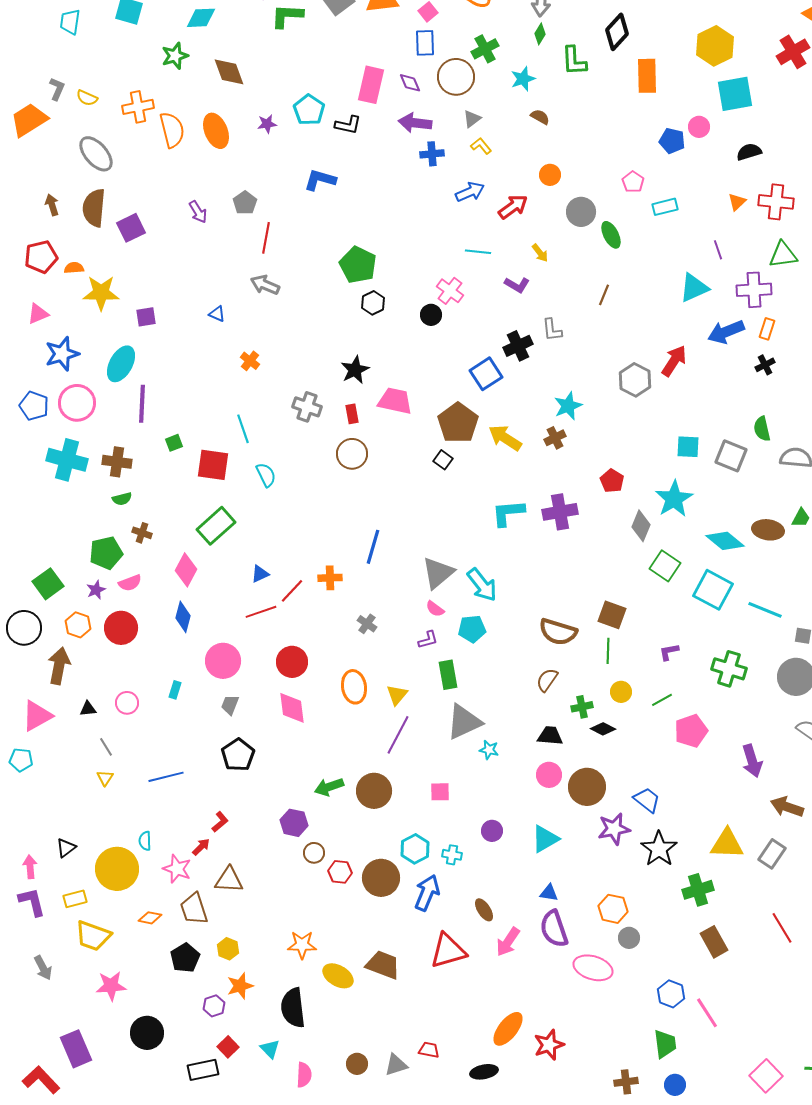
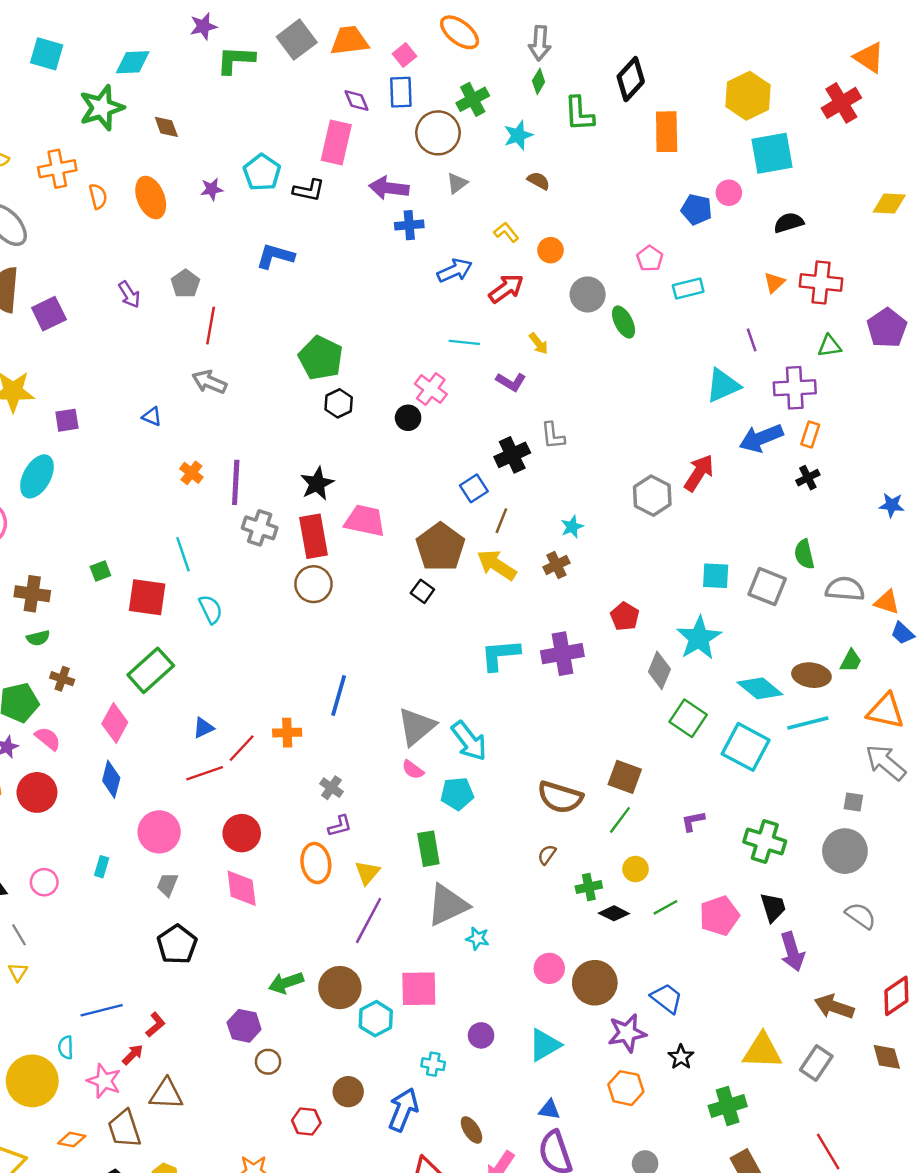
green star: (175, 56) -> (102, 108), size x1.4
brown diamond: (229, 72) -> (166, 127), size x0.7
purple diamond: (410, 83) -> (357, 101), moved
orange semicircle: (172, 130) -> (98, 196), size x0.6
yellow L-shape: (481, 146) -> (506, 232), moved
green triangle: (783, 255) -> (829, 346), size x0.7
brown line: (604, 295) -> (501, 521), moved
blue square: (486, 374) -> (474, 488), size x0.7
purple line: (142, 404) -> (236, 482), moved
cyan star: (568, 406) -> (572, 527), size x0.7
red rectangle: (352, 414) -> (313, 536), size x1.8
pink semicircle: (130, 583) -> (48, 739), turned -120
cyan line: (765, 610) -> (808, 723), moved, turned -36
purple L-shape: (428, 640) -> (340, 826), moved
green line: (608, 651) -> (620, 820), turned 35
brown semicircle: (547, 680) -> (547, 855), size x0.7
green line: (662, 700) -> (665, 907), moved
black trapezoid: (550, 736) -> (773, 907), moved, turned 68
blue line: (166, 777) -> (102, 1010), moved
pink square: (440, 792) -> (419, 989), size x1.6
cyan hexagon: (415, 849) -> (376, 1019), moved
black star: (659, 849) -> (681, 1057), size x0.6
red hexagon: (340, 872) -> (306, 1122), moved
brown circle: (381, 878) -> (348, 1092), size x0.7
orange hexagon: (613, 909) -> (626, 1088), moved

